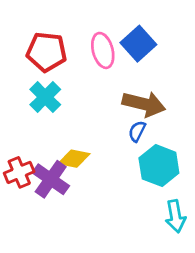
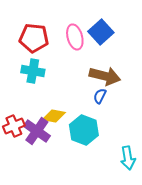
cyan cross: (45, 97) -> (33, 71), turned -35
cyan hexagon: (159, 166) -> (84, 130), moved

